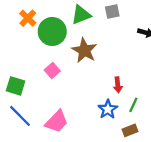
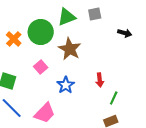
orange cross: (28, 18) -> (14, 39), moved
blue star: (108, 109) -> (66, 85), moved

